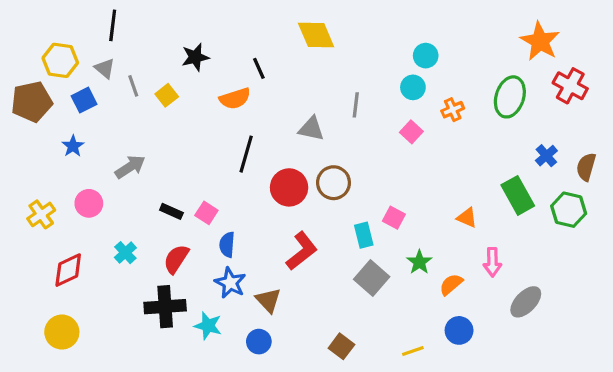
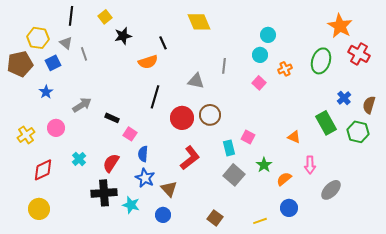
yellow square: (167, 95) -> (105, 17), moved
black rectangle: (171, 211) -> (112, 118), moved

